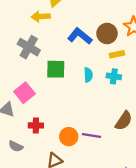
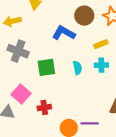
yellow arrow: (41, 17) -> (12, 21), moved
brown circle: (107, 33) -> (84, 16), moved
red cross: (36, 125) -> (44, 107), moved

